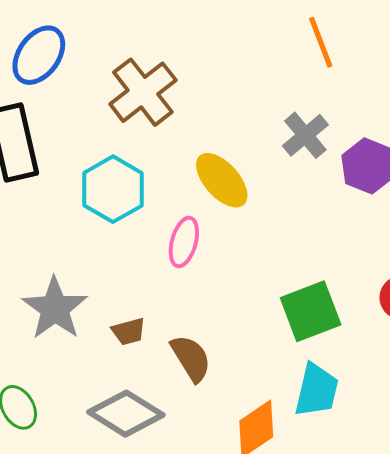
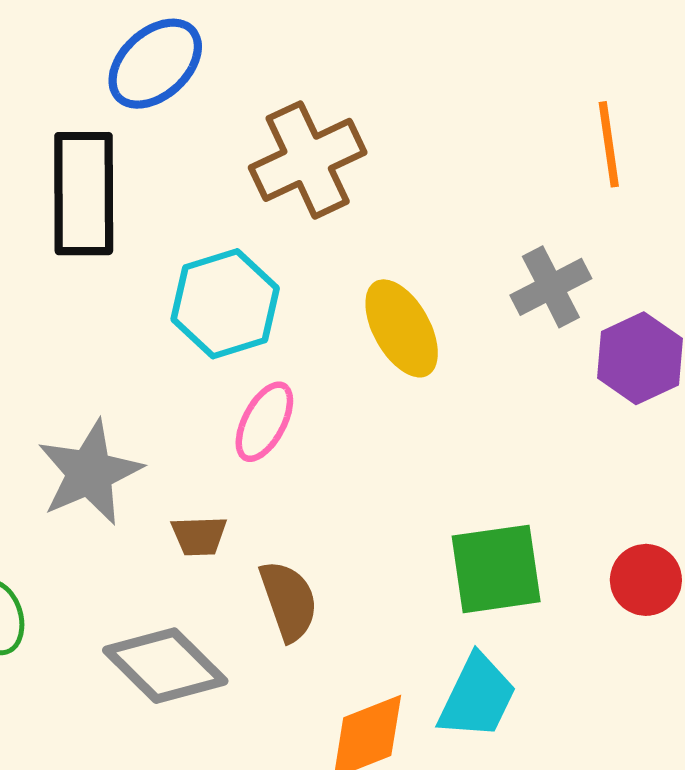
pink ellipse: (184, 242) -> (264, 422), moved

